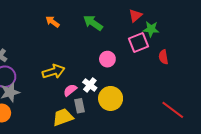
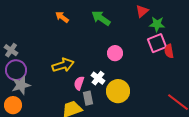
pink square: (139, 42) -> (157, 43), moved
pink semicircle: (70, 90) -> (79, 83), turned -32

